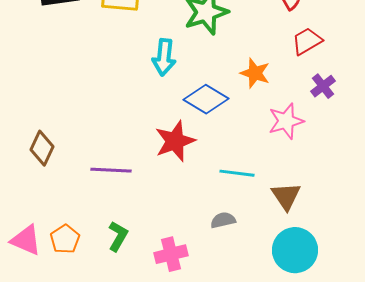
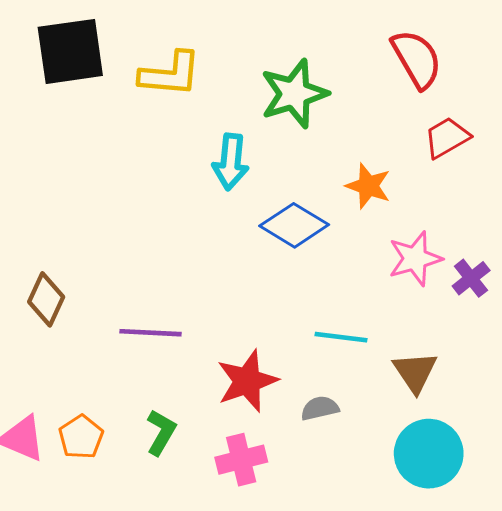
purple cross: (323, 86) -> (471, 278), moved
red star: (175, 141) -> (247, 381), moved

